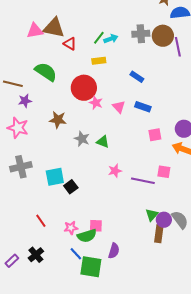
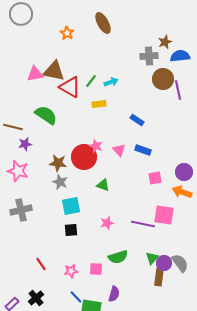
gray cross: (141, 34) -> (149, 56), moved
green line: (99, 38) -> (91, 81), moved
red triangle: (70, 44) -> (70, 87), size x1.6
red circle: (84, 88) -> (84, 157), moved
gray star: (82, 139) -> (60, 182), moved
pink star: (115, 171) -> (107, 223), moved
pink square: (164, 172) -> (164, 215), size x1.5
cyan square: (55, 177) -> (71, 206), moved
black square: (71, 187) -> (71, 230), turned 32
green semicircle: (87, 236) -> (118, 257), moved

